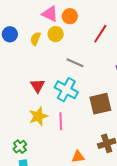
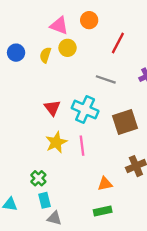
orange circle: (70, 16) -> (89, 20), moved
gray line: (75, 63) -> (106, 79), moved

